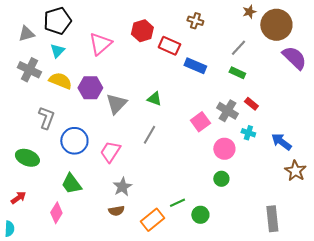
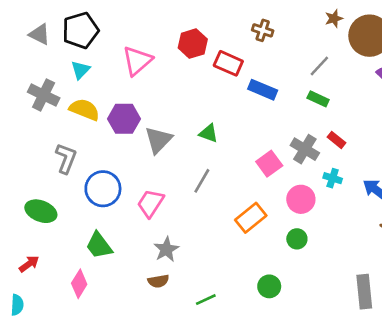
gray triangle: (26, 34) -> (40, 34), moved, turned 42
green line: (177, 203) -> (206, 300), moved
orange rectangle: (152, 220) -> (251, 218), moved

